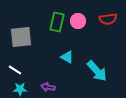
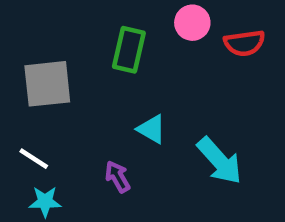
pink circle: (78, 21) -> (192, 23), moved
purple arrow: (48, 87) -> (118, 177), moved, turned 48

